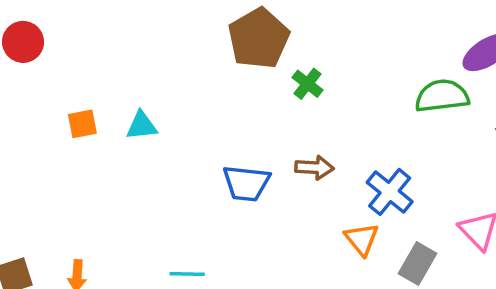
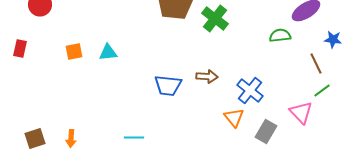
green cross: (308, 84) -> (215, 18), moved, size x1.5
green semicircle: (442, 96) -> (280, 35), size x0.7

